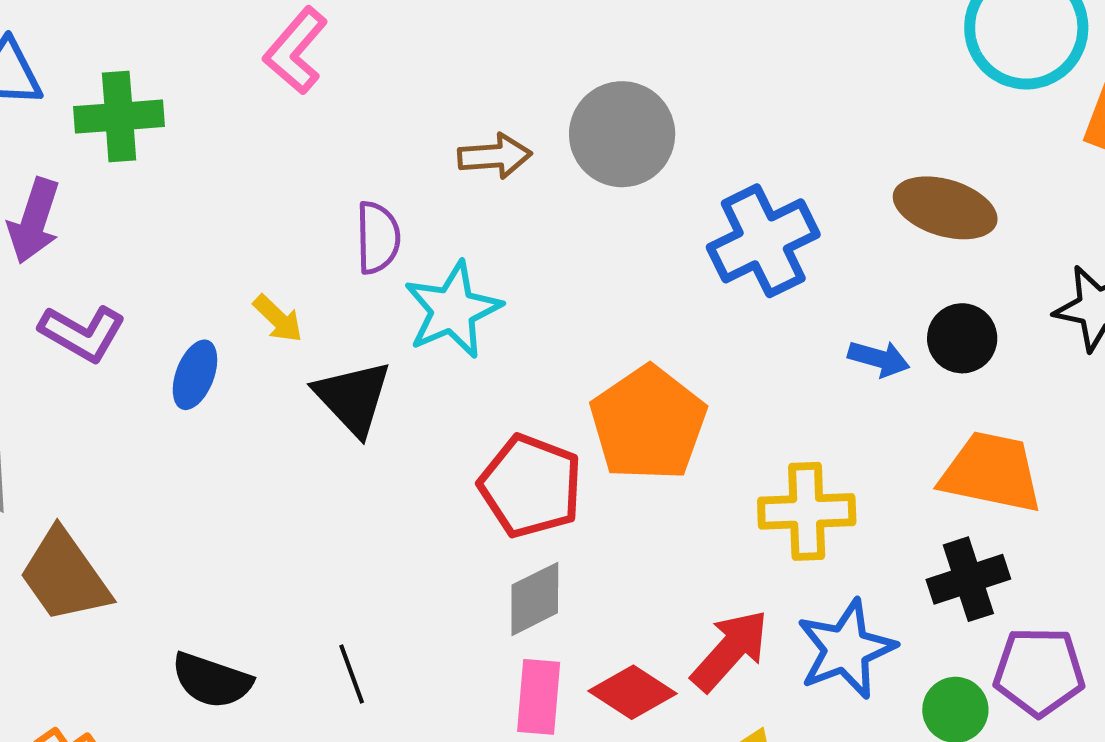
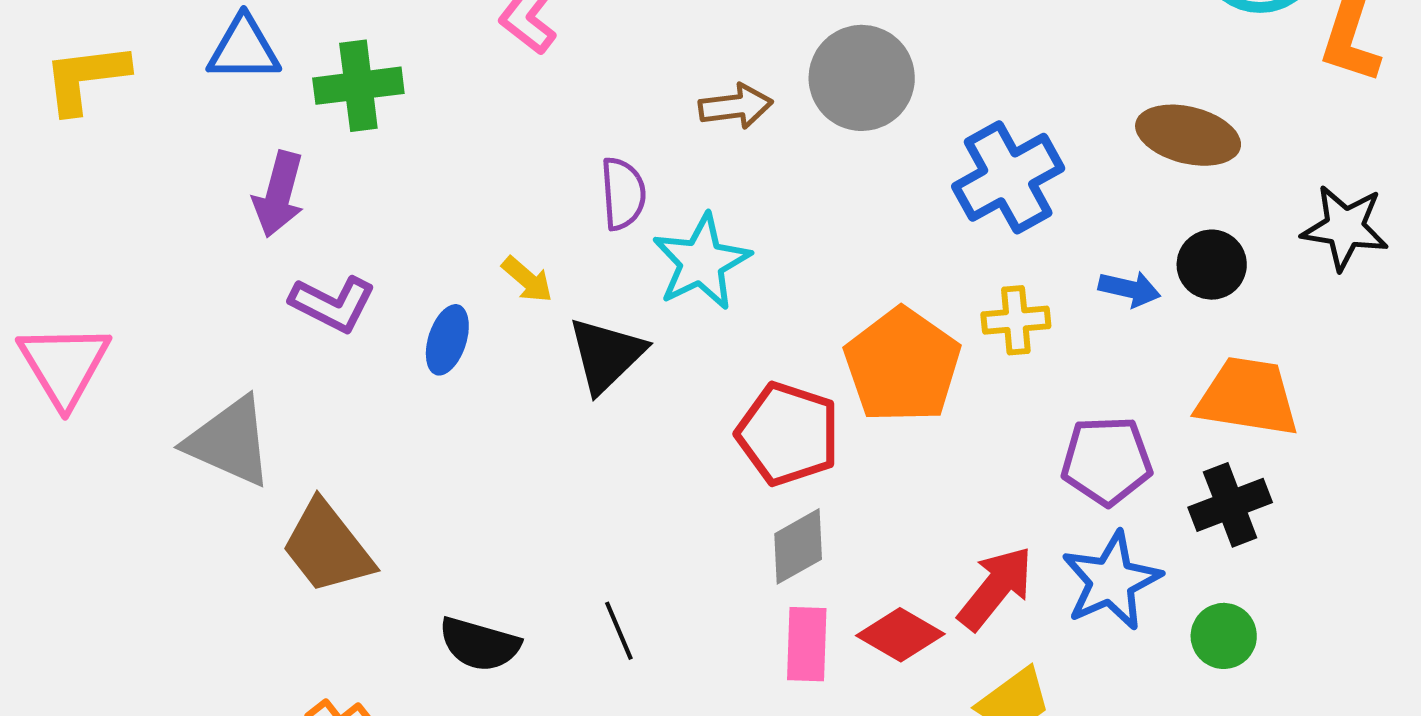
black triangle: (353, 398) -> (606, 355), turned 32
yellow cross: (807, 511) -> (1016, 320), moved, size x0.7
purple pentagon: (1039, 672) -> (1107, 461), moved

